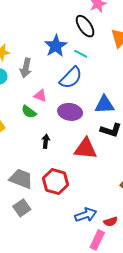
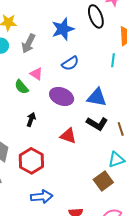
cyan line: (81, 54) -> (113, 60), moved, turned 56
blue semicircle: (71, 78) -> (70, 63), size x0.7
red triangle: (86, 149) -> (68, 136), size x0.7
blue arrow: (86, 215) -> (42, 197), moved

